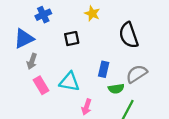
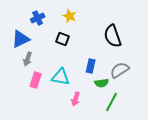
yellow star: (92, 14) -> (70, 16), moved
black square: (72, 39) -> (63, 39), turned 32
pink rectangle: (41, 85) -> (36, 80), turned 49

